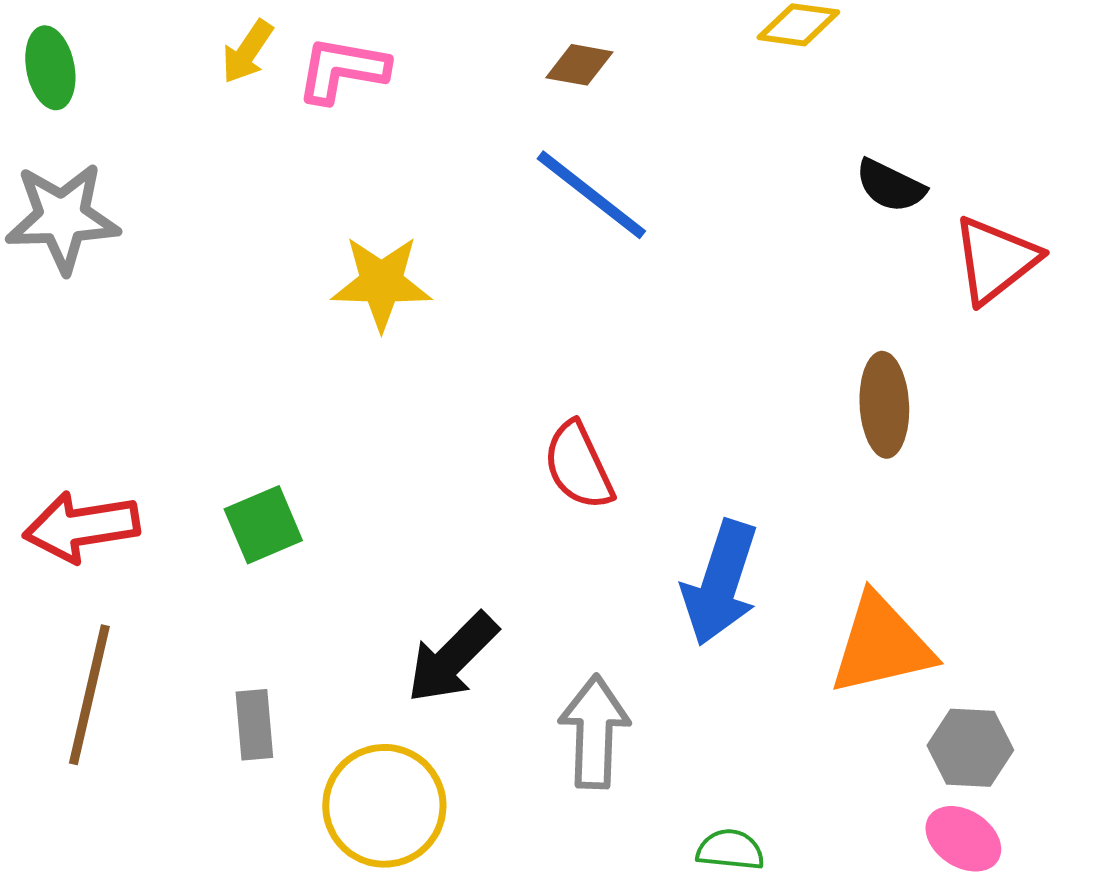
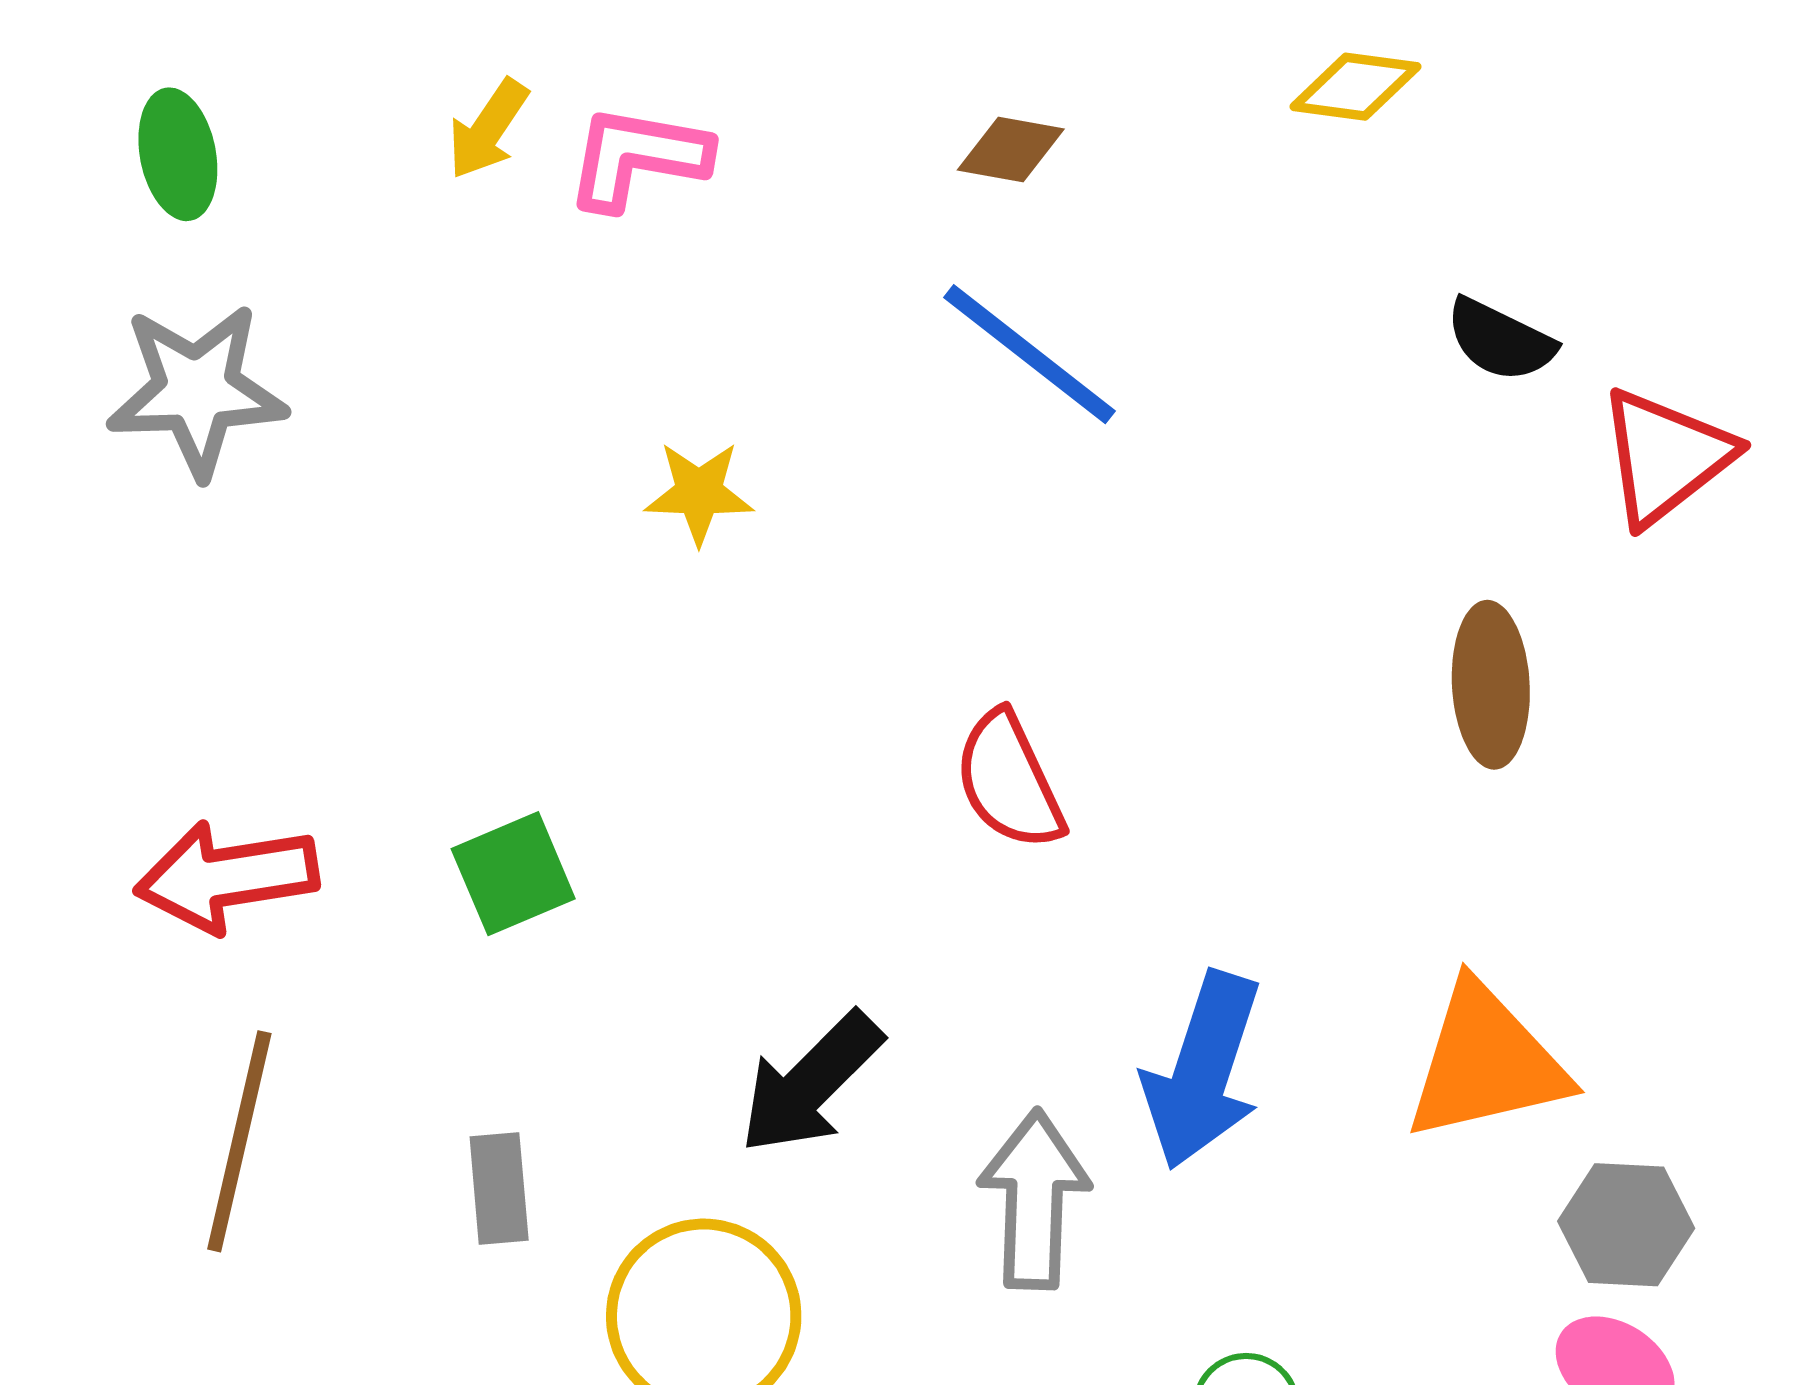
yellow star: (381, 283) -> (699, 493), size x0.7
blue arrow: (720, 583) -> (1203, 1070), moved

